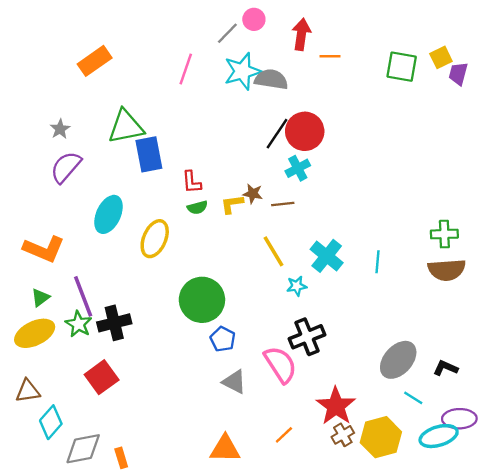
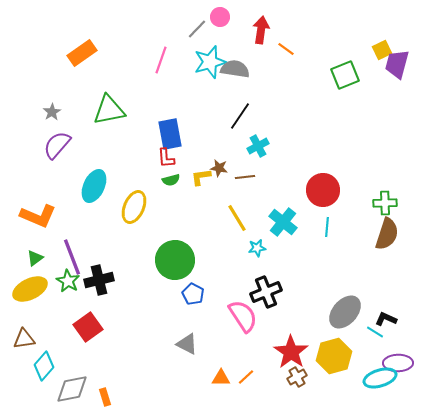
orange line: (330, 56) -> (286, 49), turned 36
green square: (402, 67) -> (345, 75), moved, turned -32
purple trapezoid: (458, 74) -> (397, 64), size x1.4
red circle: (305, 131) -> (323, 190), moved
blue rectangle: (149, 154) -> (170, 134), moved
brown semicircle: (447, 270) -> (387, 234), turned -68
gray triangle: (234, 382) -> (187, 344), moved
cyan line: (413, 398) -> (375, 332), moved
yellow hexagon: (381, 437) -> (334, 356), moved
orange triangle: (225, 449) -> (221, 378), moved, size x0.7

